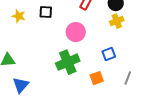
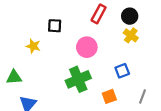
yellow star: (19, 16) -> (33, 46), moved
yellow cross: (117, 21) -> (131, 35), turned -32

